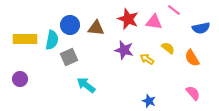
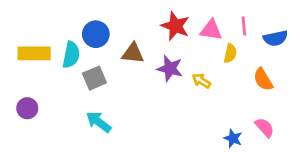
pink line: (174, 10) -> (244, 26), moved, turned 48
brown triangle: (96, 28) -> (133, 53), moved
yellow semicircle: (168, 48) -> (230, 53), moved, turned 64
cyan arrow: (86, 85) -> (99, 122), moved
blue star: (149, 101) -> (233, 138), moved

